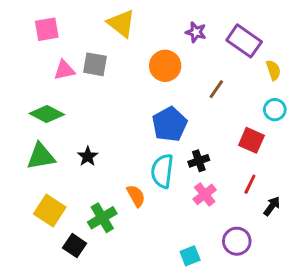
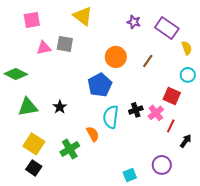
orange circle: (165, 66) -> (116, 57), moved
green diamond: (47, 114) -> (16, 74), moved
blue pentagon: (170, 124) -> (100, 85), moved
pink cross: (205, 194) -> (156, 113), moved
black square: (75, 246) -> (34, 168), moved

